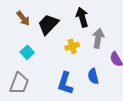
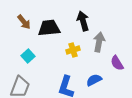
black trapezoid: (48, 24) -> (49, 28), turned 40
blue semicircle: (93, 76) -> (94, 80), turned 77

